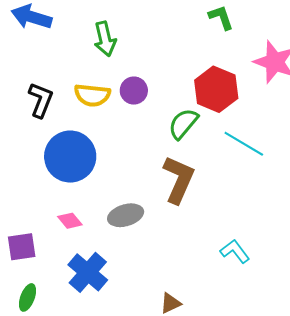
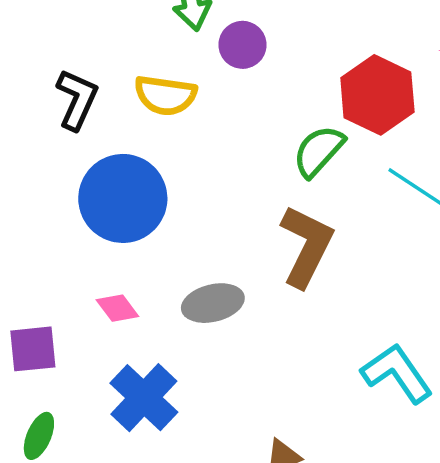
purple circle: (134, 91) -> (242, 45), moved
cyan L-shape: (235, 251) -> (397, 373), size x1.4

